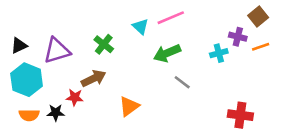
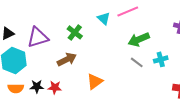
green arrow: (167, 53) -> (139, 39), moved
cyan cross: (219, 53) -> (161, 59), moved
red star: (75, 97) -> (55, 87), moved

